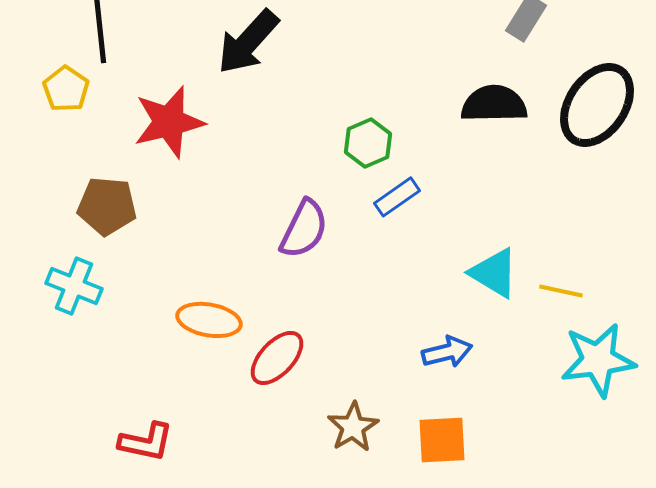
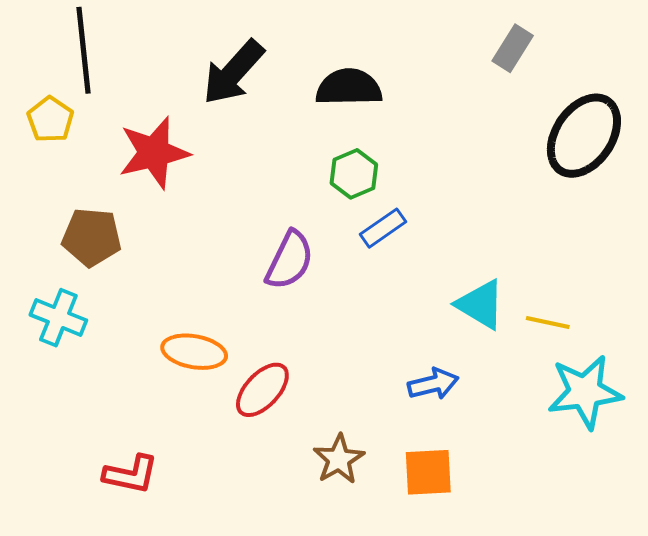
black semicircle: (494, 104) -> (349, 87), moved

